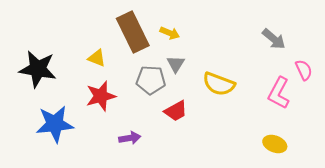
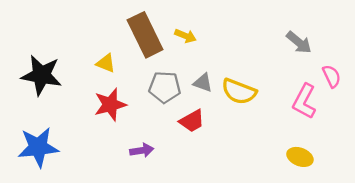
gray triangle: (176, 64) -> (203, 83), moved, turned -42
blue star: (55, 124) -> (38, 147), moved

